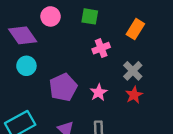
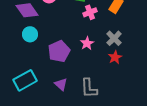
pink cross: (101, 48) -> (90, 12), moved
pink star: (99, 92) -> (87, 43), moved

